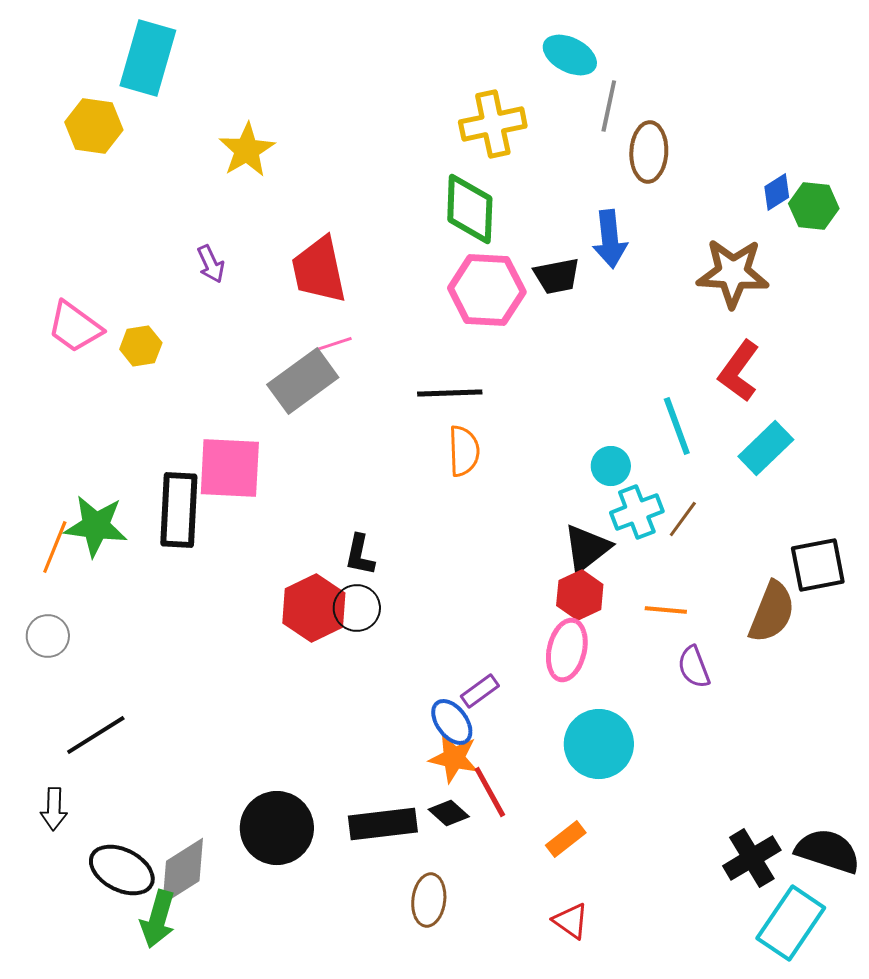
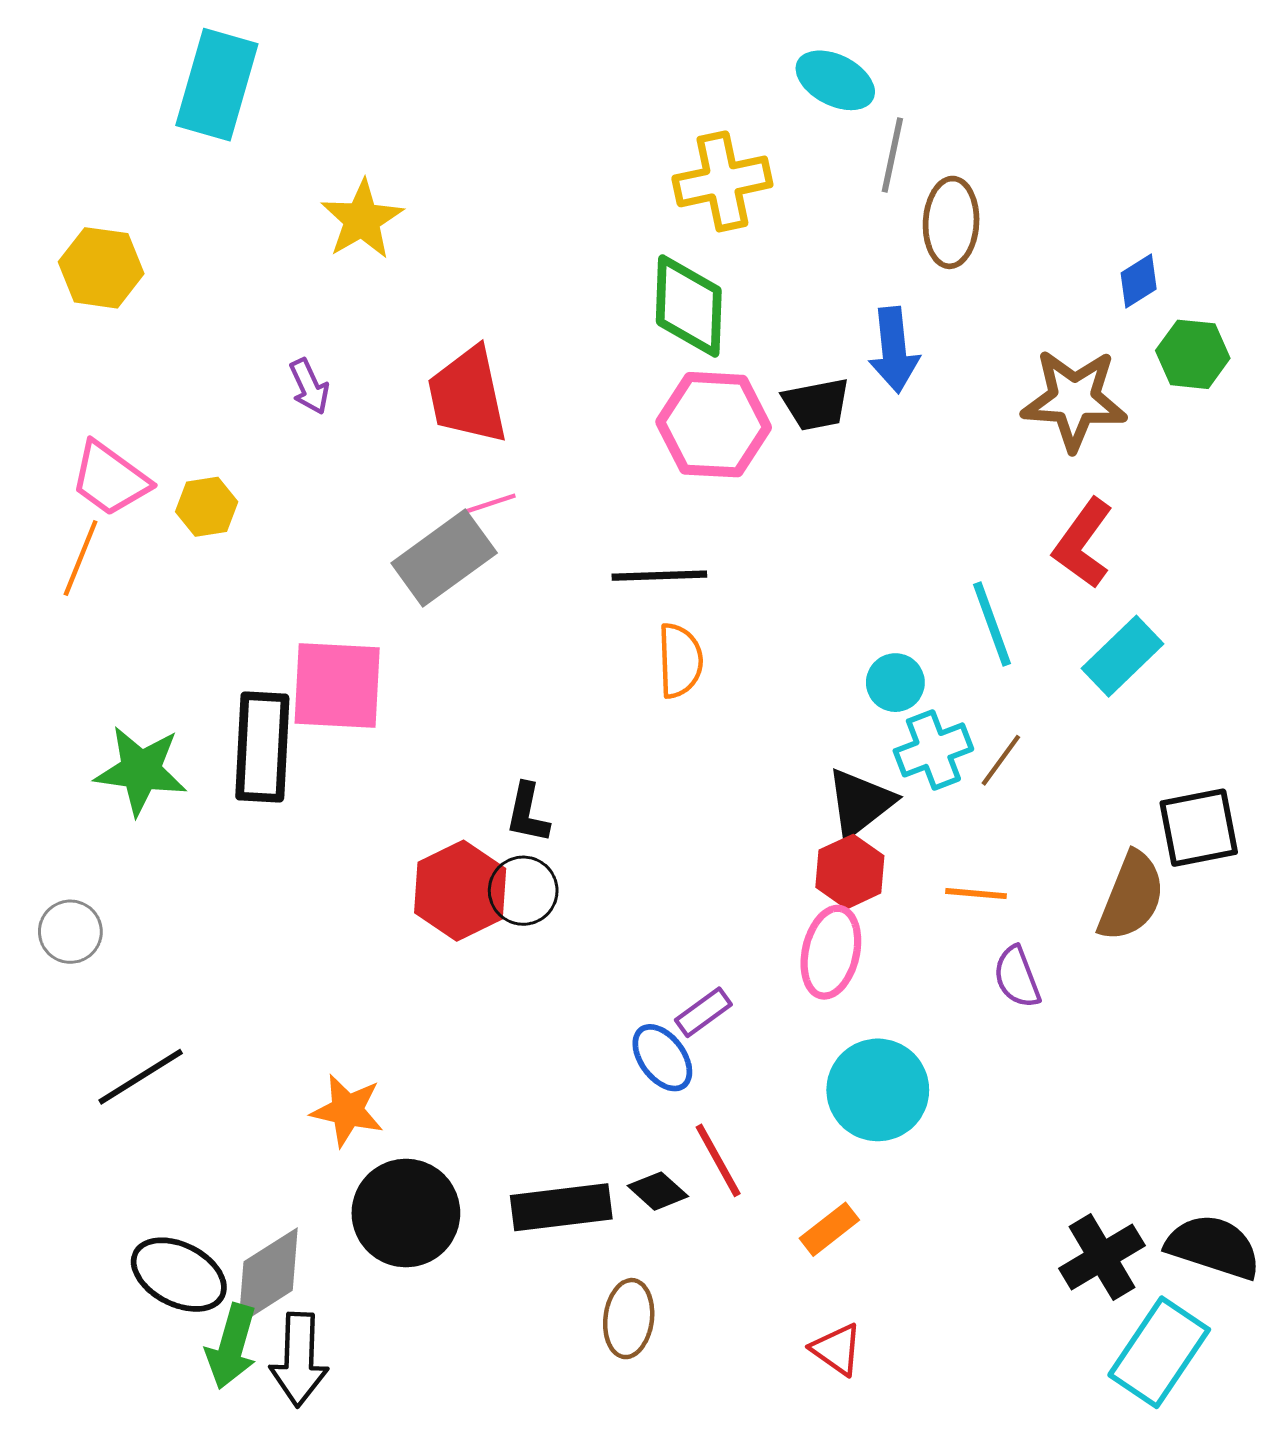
yellow hexagon: (94, 126) -> (101, 268), moved
green hexagon: (814, 206) -> (1193, 354), moved
orange line: (55, 547) -> (81, 558), moved
orange star: (454, 758) -> (347, 1110), moved
black arrow: (54, 809) -> (299, 1360), moved, size x1.5

